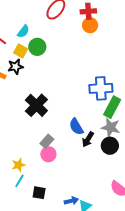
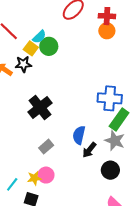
cyan semicircle: (23, 31) -> (39, 37), moved
blue semicircle: (76, 127) -> (79, 135), turned 36
black circle: (110, 146) -> (110, 170), moved
pink circle: (48, 154) -> (46, 175), moved
yellow star: (19, 165) -> (34, 178), moved

